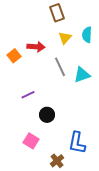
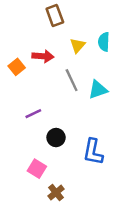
brown rectangle: (57, 13) -> (55, 16), moved
blue L-shape: (77, 143) -> (93, 152), moved
brown cross: (57, 161) -> (56, 193), moved

